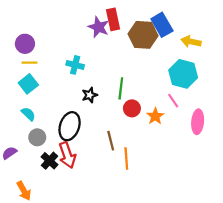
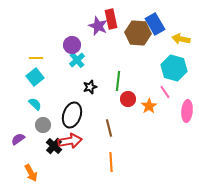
purple circle: (25, 44) -> (72, 45), moved
cyan cross: (75, 65) -> (77, 60), turned 35
red arrow: (67, 155) -> (70, 141), turned -80
orange line: (126, 159) -> (111, 162), moved

